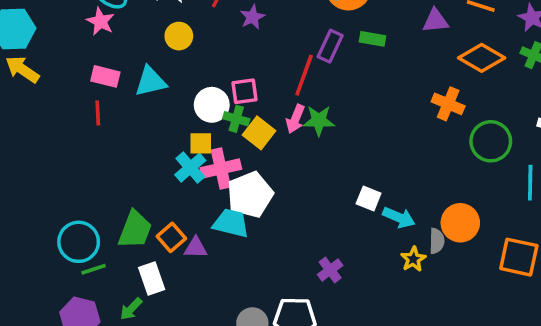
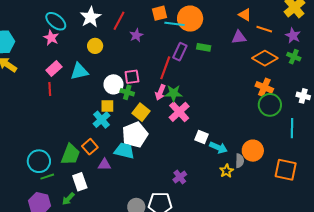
pink rectangle: (105, 76) -> (54, 69), turned -56
orange cross: (448, 104) -> (264, 87), moved
yellow square: (259, 133) -> (141, 112), moved
pink cross: (221, 168) -> (179, 112), moved, turned -30
orange square: (171, 237) -> (90, 147), moved

